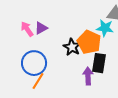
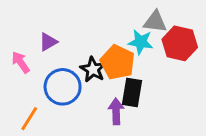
pink arrow: (27, 29) -> (21, 62), moved
blue circle: (34, 63) -> (63, 87), moved
orange line: (38, 81) -> (29, 119), moved

